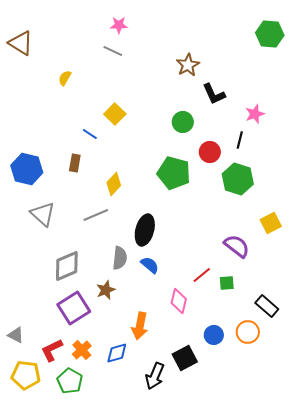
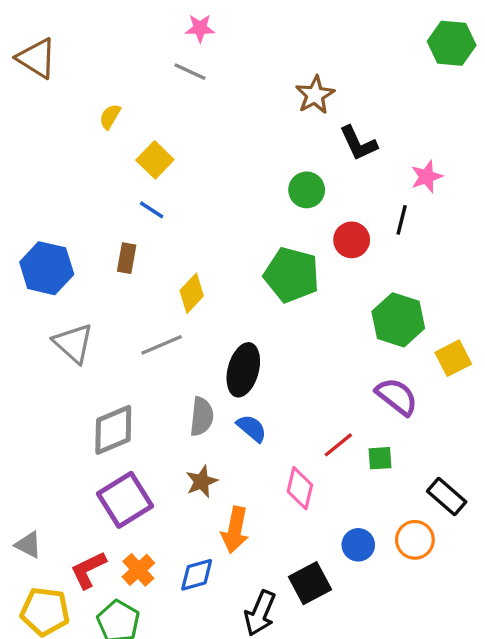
yellow square: (115, 114) -> (155, 160), moved
green hexagon: (238, 179) -> (398, 320), moved
brown star: (106, 290) -> (202, 482), moved

